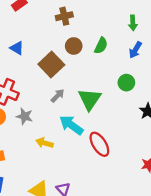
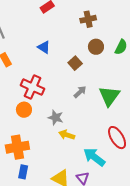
brown square: (51, 65) -> (75, 63), size x0.6
gray star: (25, 116) -> (56, 118), moved
cyan arrow: (71, 125) -> (94, 157), moved

